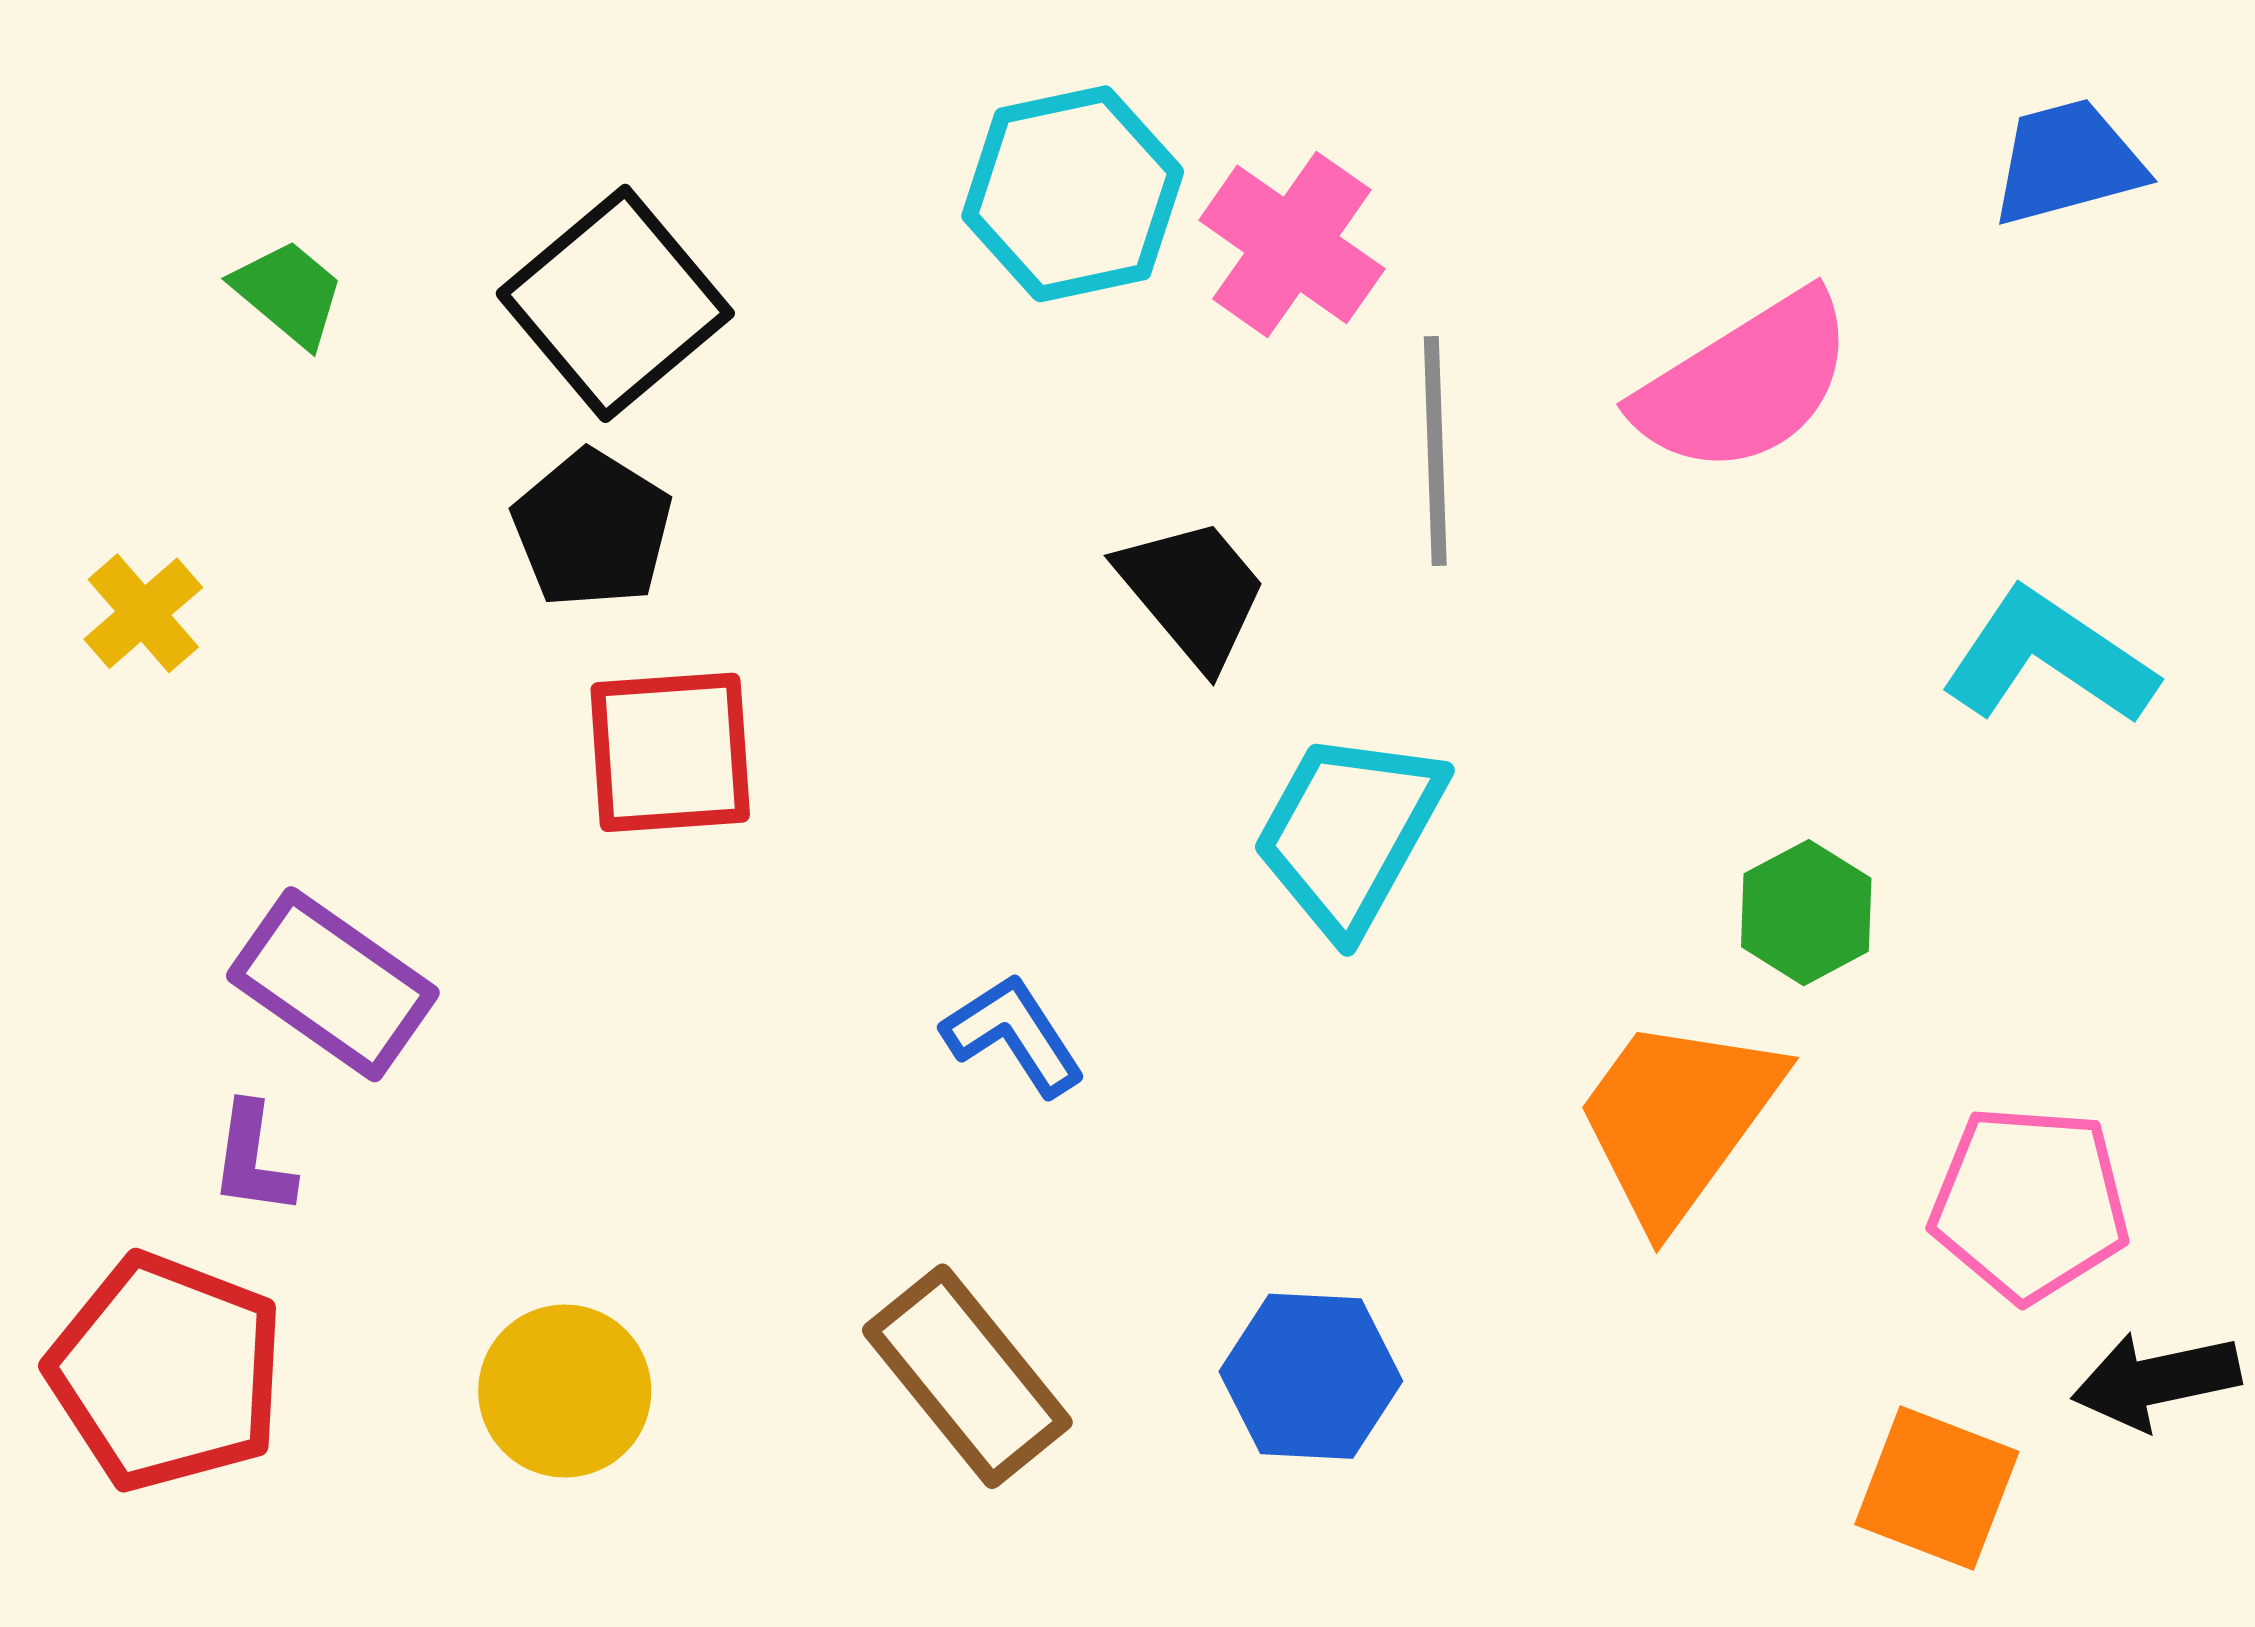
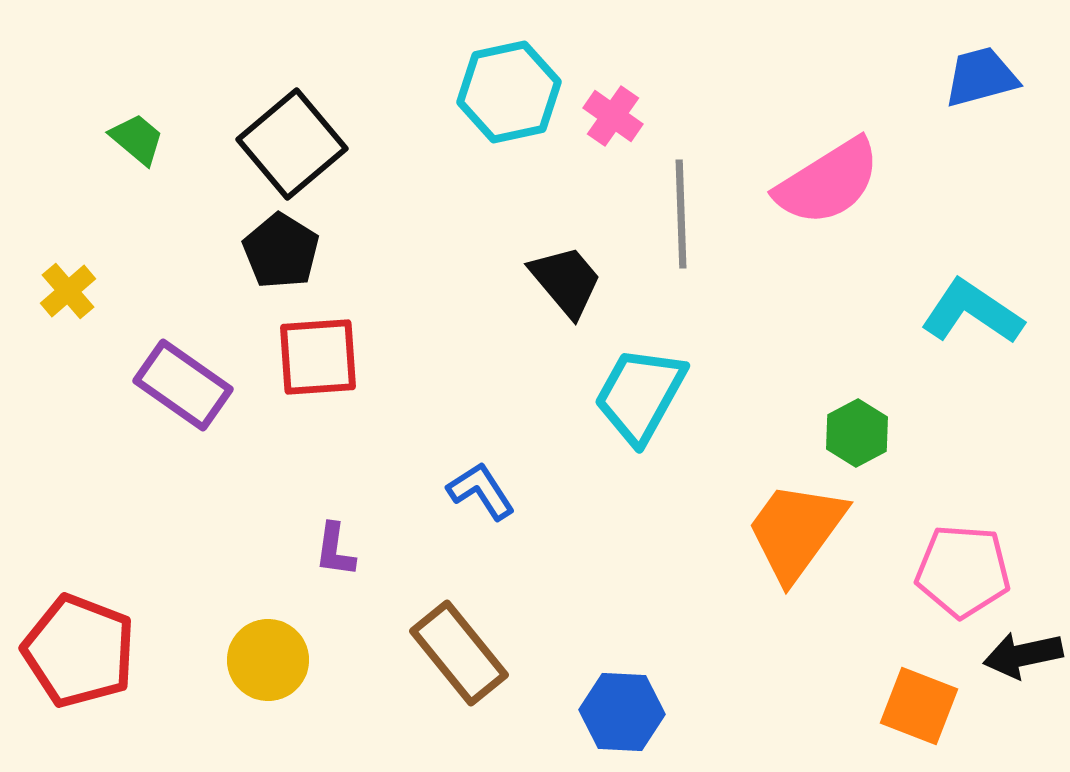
pink cross: (1292, 244) -> (613, 116), size x0.7
purple rectangle: (333, 984) -> (183, 385), moved
purple L-shape: (253, 1159) -> (335, 550), moved
blue hexagon: (1311, 1376) -> (622, 712), moved

